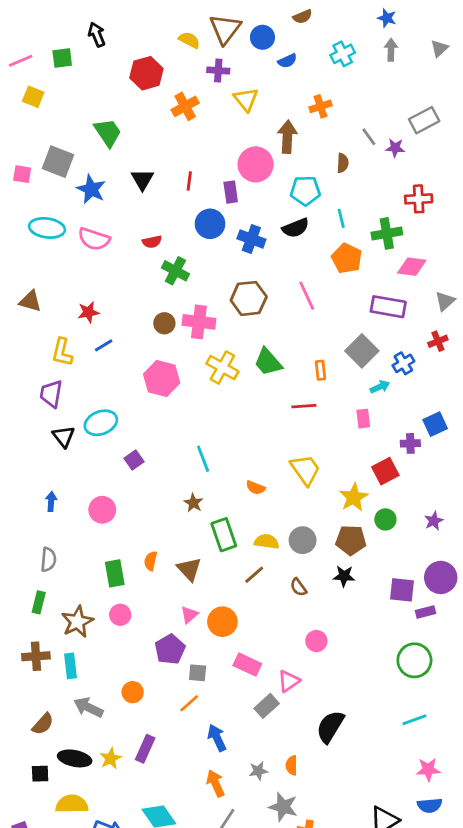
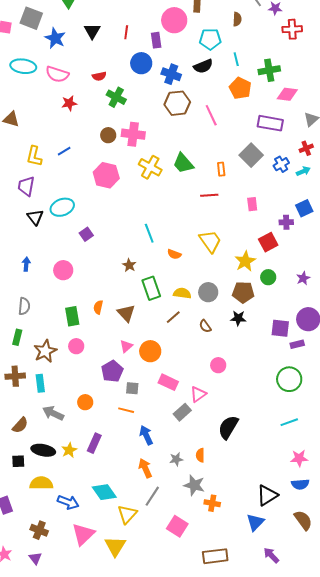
red cross: (419, 199) -> (292, 29), moved
brown hexagon: (249, 298) -> (177, 103), moved
red star: (88, 312) -> (69, 103), moved
cyan arrow: (380, 387) -> (303, 171), moved
cyan line: (203, 459) -> (149, 233), moved
orange line: (189, 703) -> (126, 410), turned 56

